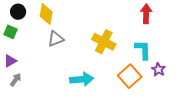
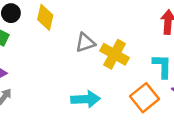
gray triangle: (56, 39) -> (85, 43), moved

